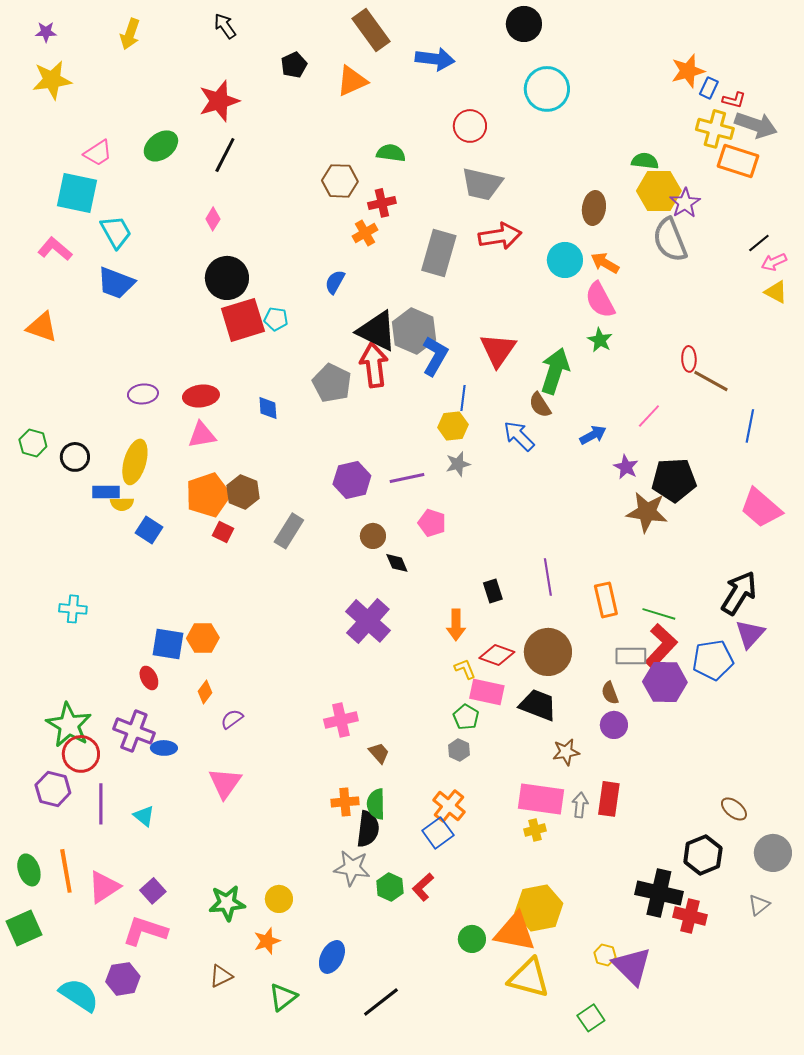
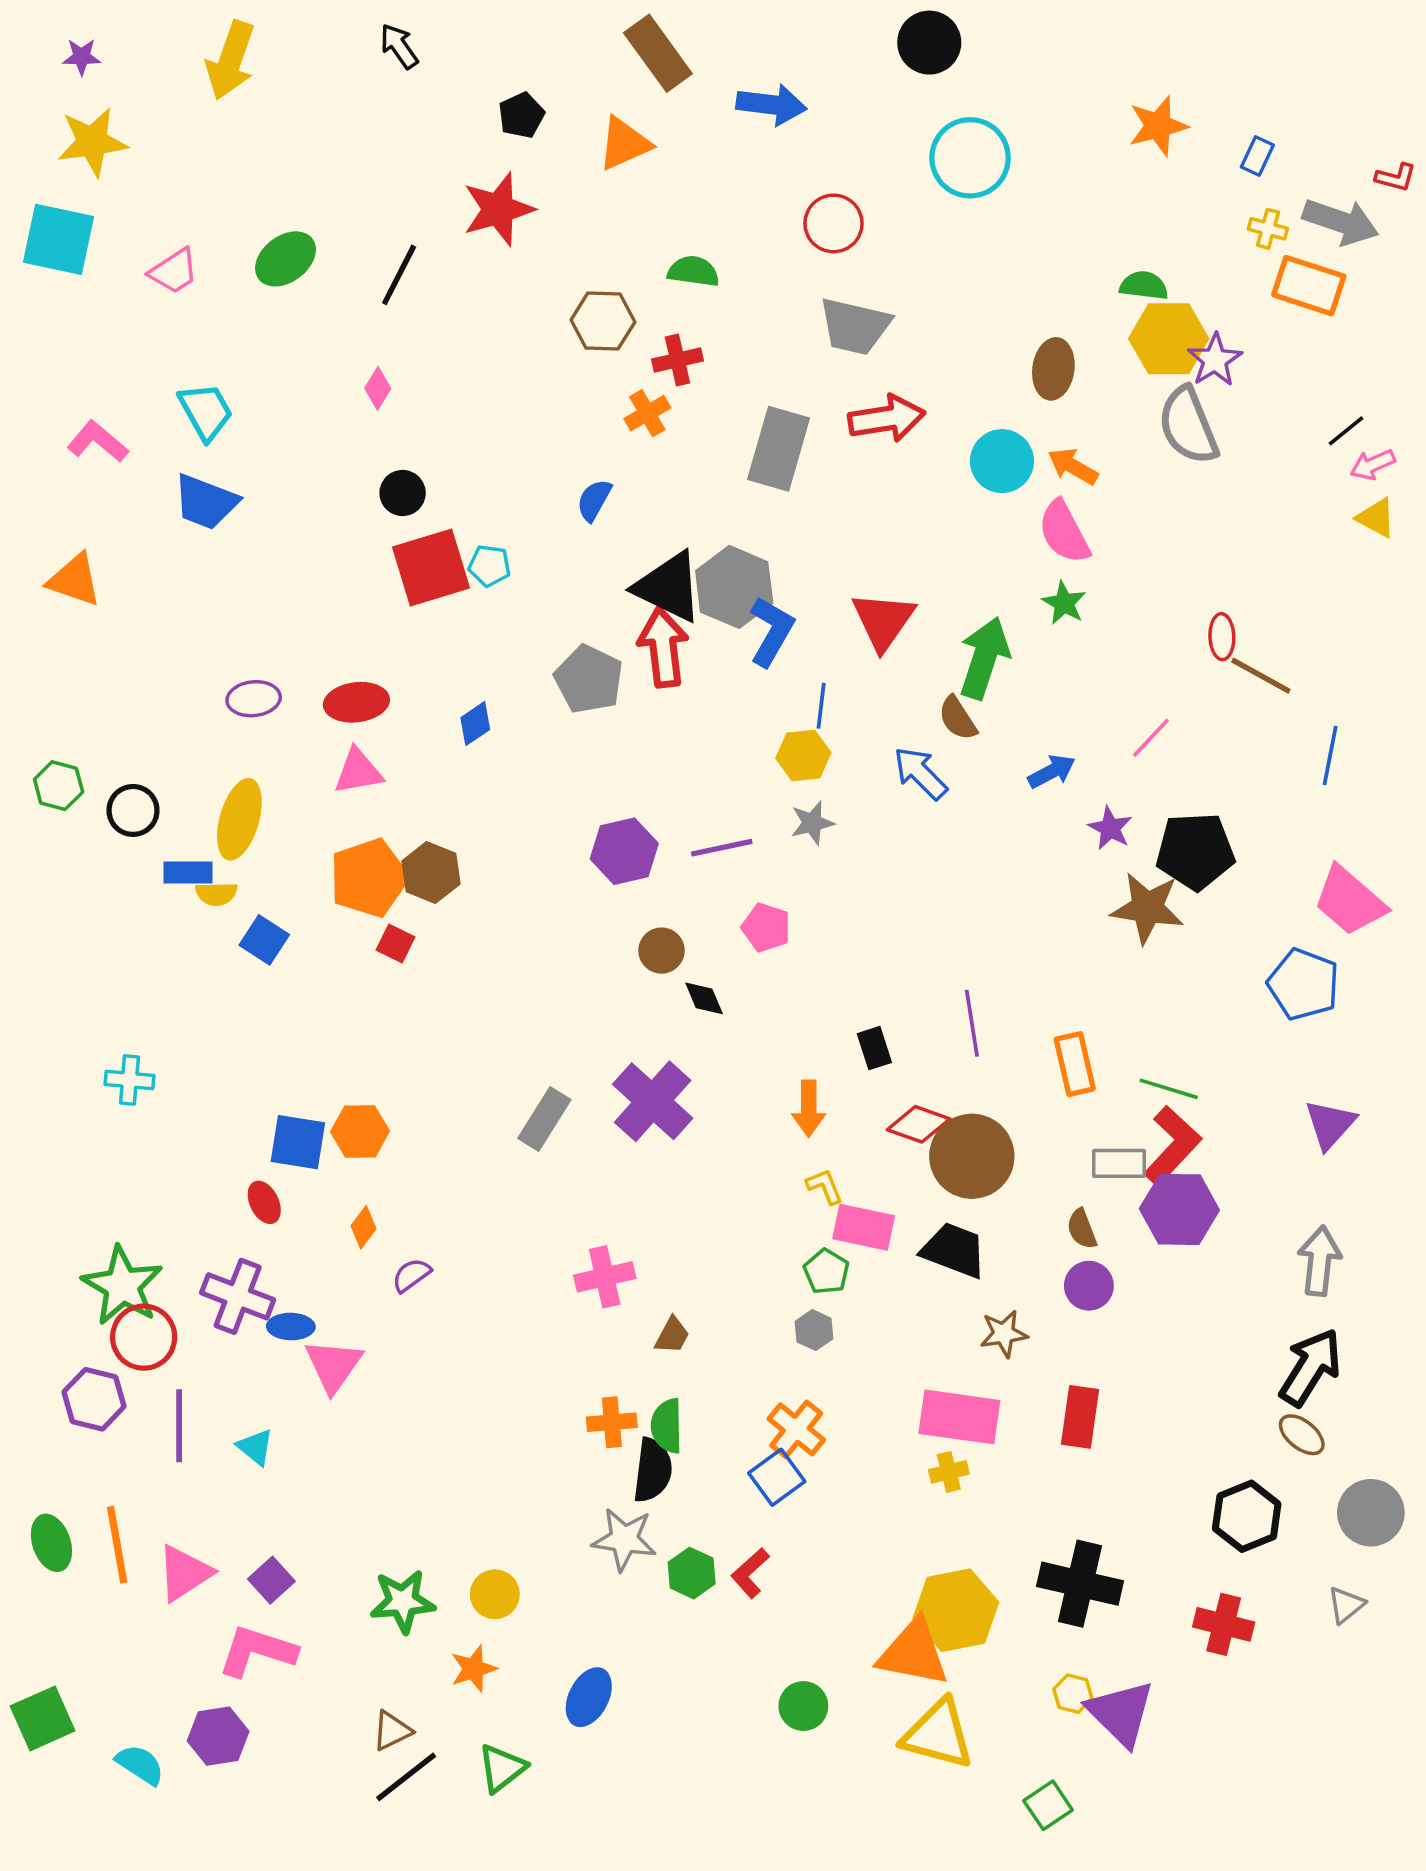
yellow arrow: (130, 34) -> (231, 60), size x1.4
orange star: (688, 71) -> (1158, 126), moved
red L-shape: (734, 100) -> (1396, 177), moved
red star: (219, 101) -> (498, 209), moved
yellow cross: (715, 129) -> (1268, 229), size x0.6
cyan square: (77, 193) -> (59, 239), moved
black circle: (227, 278) -> (403, 493), size x0.6
blue diamond: (268, 408) -> (475, 724), turned 60
gray rectangle: (289, 531) -> (544, 1119), moved
black arrow: (739, 593) -> (1311, 1367), moved
red diamond: (497, 655) -> (919, 1124), moved
blue pentagon: (713, 660) -> (1303, 984), moved, turned 30
brown trapezoid: (379, 753) -> (672, 1335), turned 70
pink triangle: (225, 783) -> (333, 1366), moved
gray arrow: (580, 805) -> (1319, 1261), moved, size x1.5
black cross: (659, 893) -> (1080, 1584), moved
green square: (24, 928) -> (43, 1718), moved
green circle: (472, 939) -> (803, 1706), moved
cyan semicircle: (79, 995) -> (140, 1765), size x0.7
black line: (381, 1002) -> (406, 1777), moved

